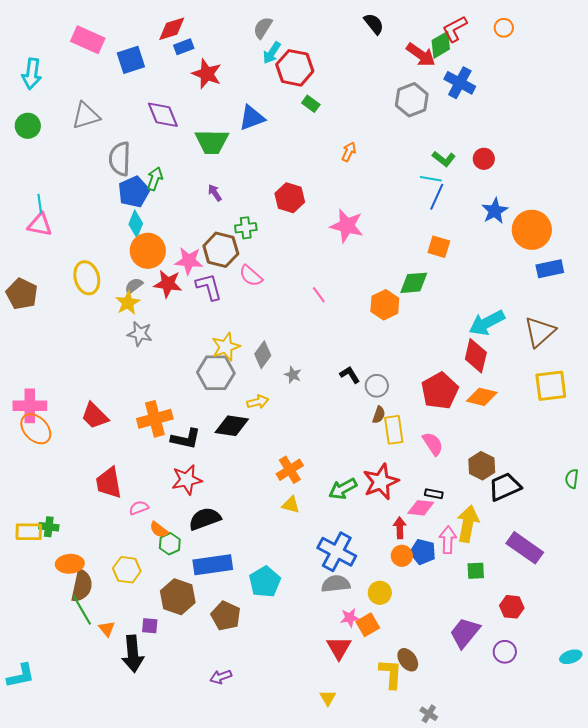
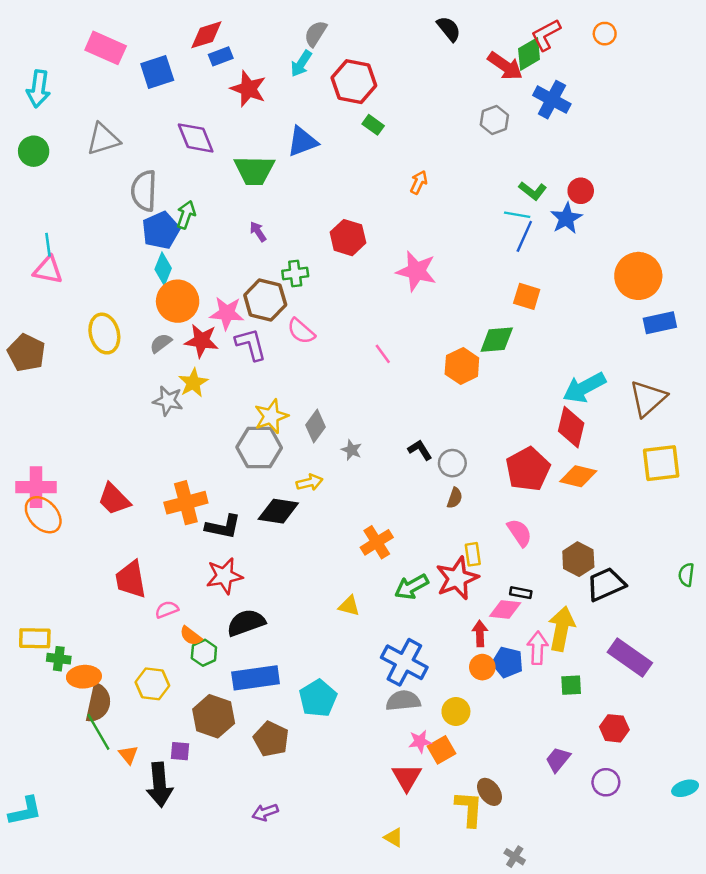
cyan arrow: (272, 53) -> (301, 64), moved
gray hexagon: (412, 100) -> (494, 120), size x0.7
blue star: (495, 211) -> (566, 218), moved
yellow star: (128, 303) -> (193, 383), moved
yellow rectangle: (394, 430) -> (473, 554), moved, size x0.7
orange cross: (290, 470) -> (377, 542), moved
green cross: (49, 527) -> (59, 659), moved
purple trapezoid: (465, 633) -> (558, 759), size x0.7
yellow triangle: (328, 698) -> (394, 837), turned -30

